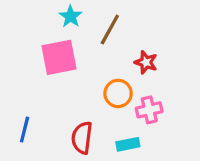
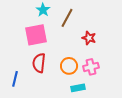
orange circle: (118, 93) -> (69, 66), moved
red semicircle: (82, 138) -> (39, 63), moved

